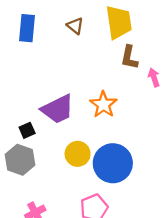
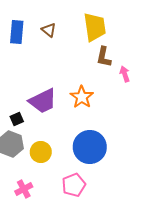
brown triangle: (75, 26) -> (49, 30), moved
yellow circle: (78, 154) -> (41, 152), moved

